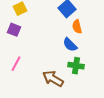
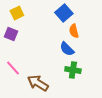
pink line: (16, 64) -> (13, 68), turned -70
brown arrow: (53, 79) -> (38, 83), moved

